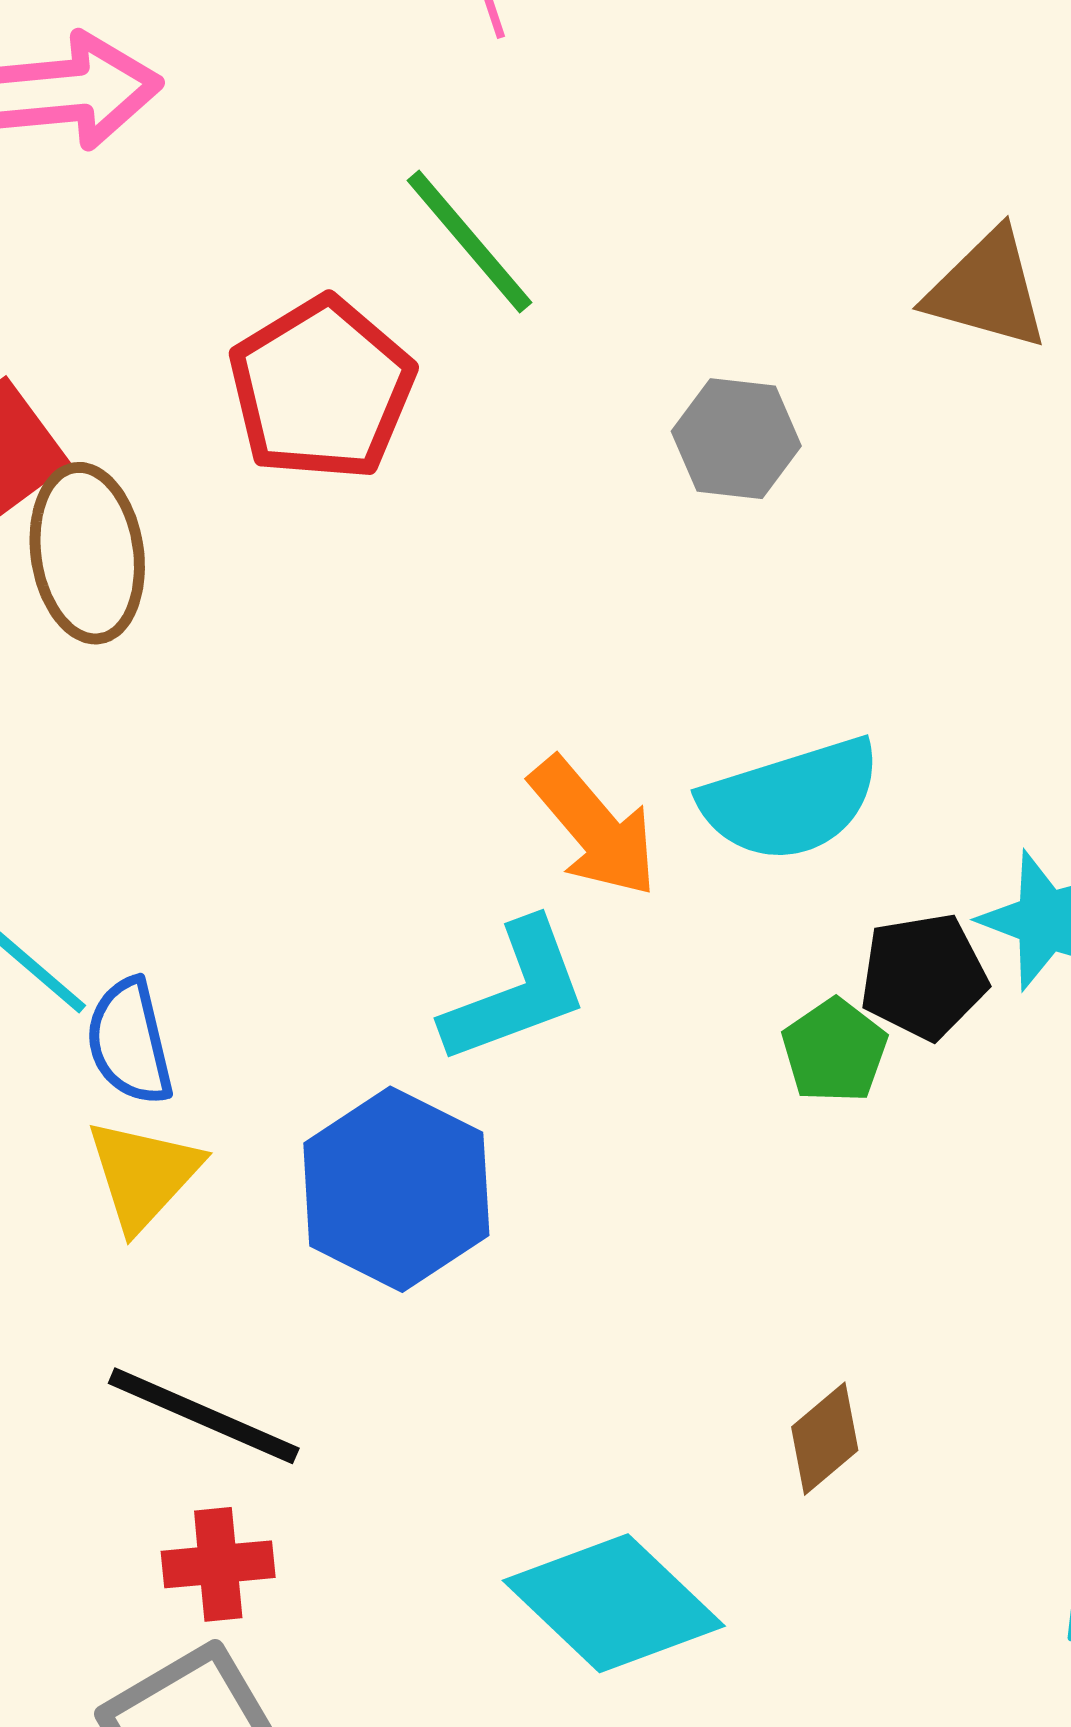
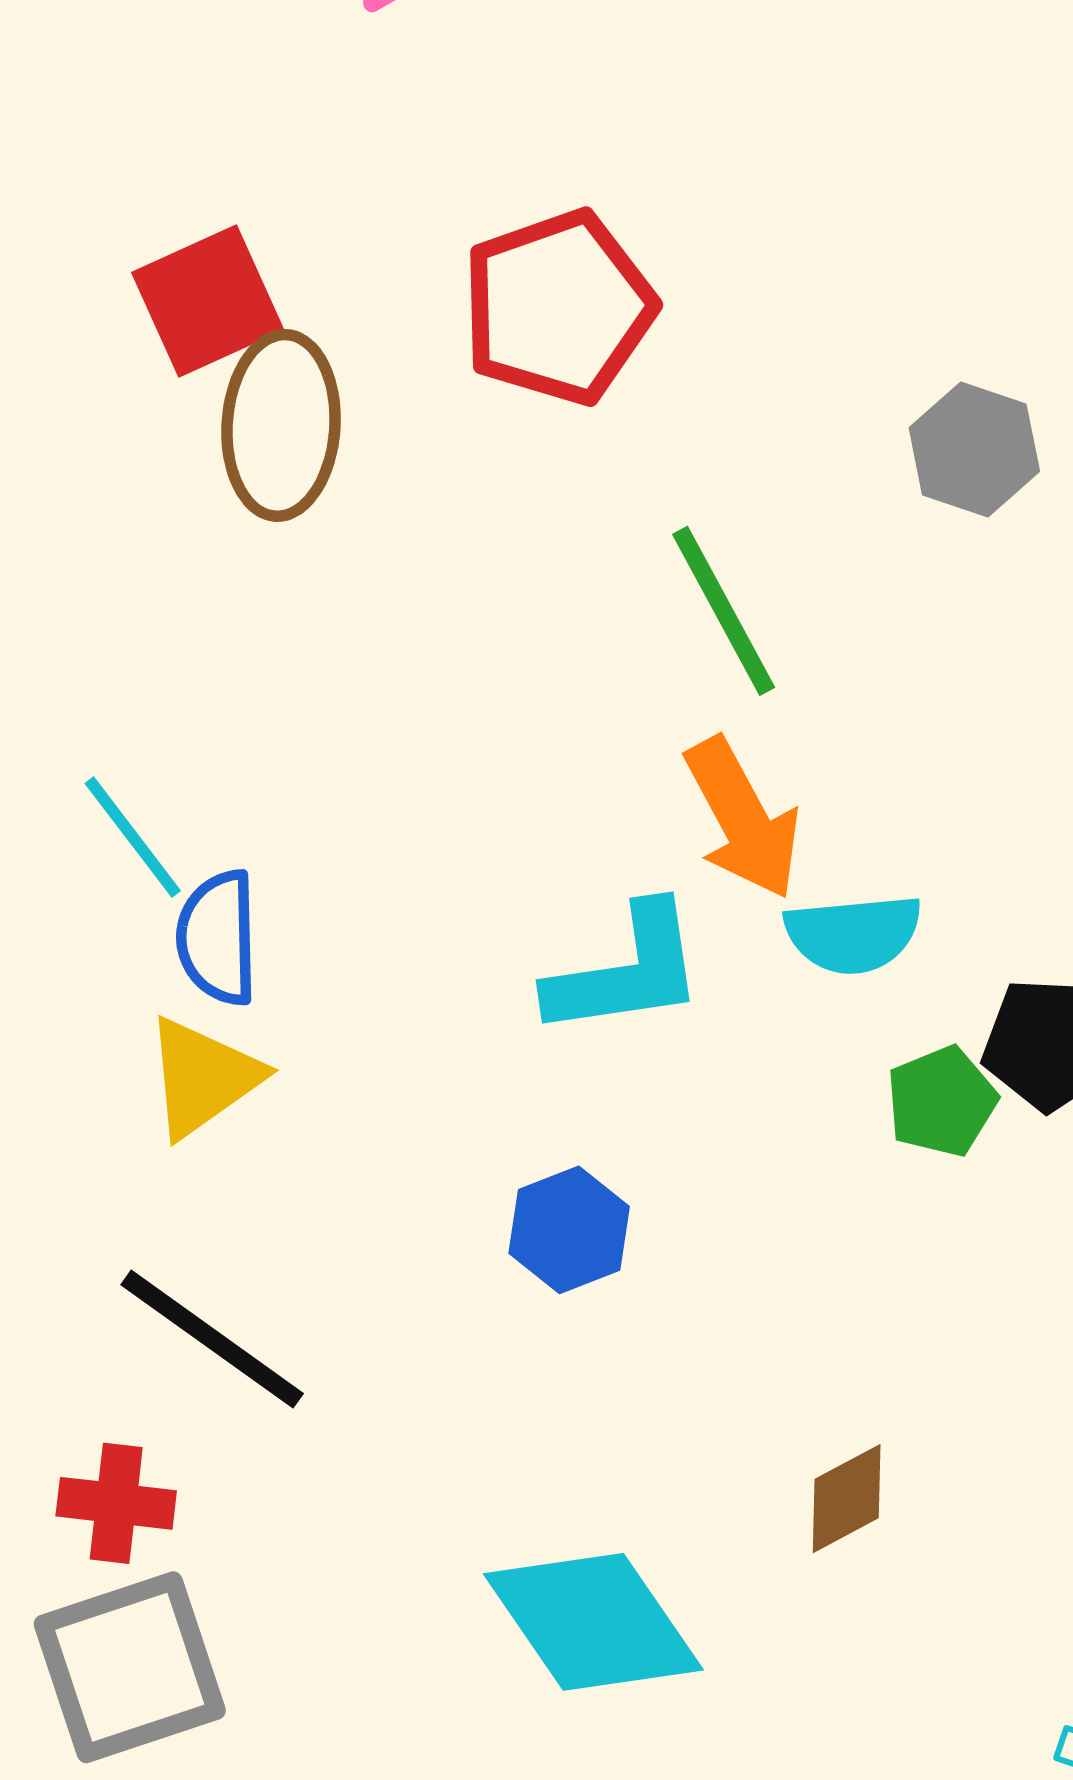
green line: (469, 242) -> (724, 611), moved
cyan semicircle: (791, 800) -> (853, 934), moved, size x0.7
blue hexagon: (396, 1189) -> (569, 1230), moved, size x0.6
red cross: (218, 1564) -> (116, 1503), moved

